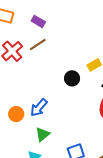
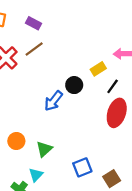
blue arrow: (39, 108) -> (53, 101), moved
orange circle: (16, 114) -> (16, 141), moved

